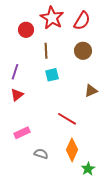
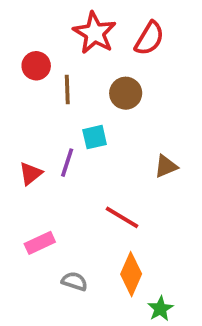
red circle: (26, 30) -> (36, 66), moved
brown line: (46, 51) -> (67, 90), moved
brown circle: (83, 51) -> (126, 93), moved
purple line: (15, 72) -> (67, 163), moved

